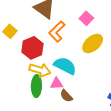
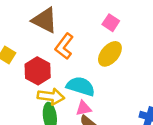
pink square: (86, 18) -> (111, 23), moved
pink triangle: (57, 84) -> (84, 108), moved

